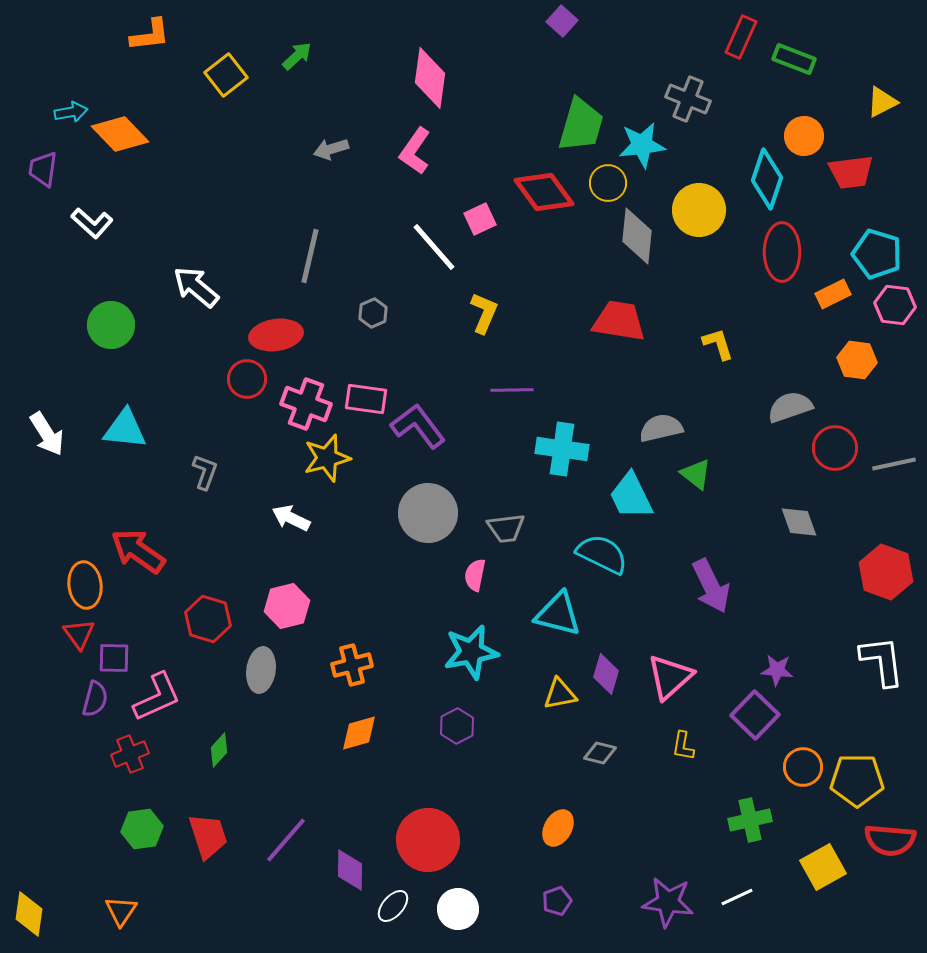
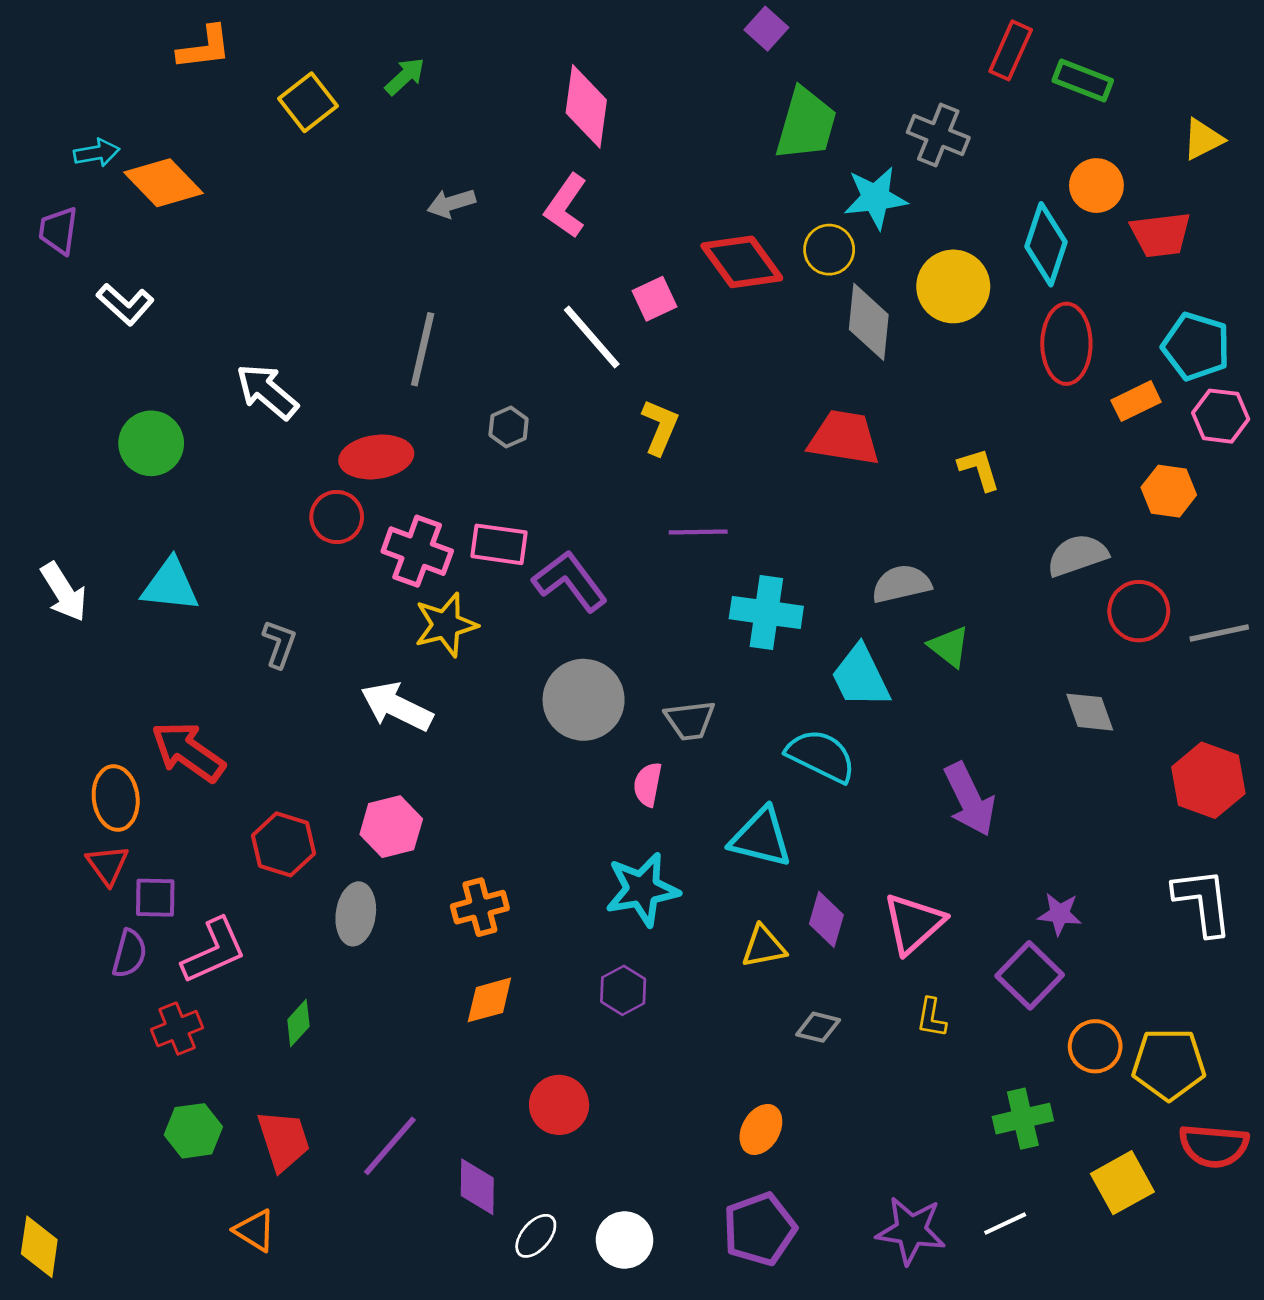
green trapezoid: (581, 125) -> (806, 124), moved
white arrow: (291, 518) -> (397, 707), size x1.4
red circle: (428, 840) -> (559, 1105), moved, size x0.7
purple pentagon: (557, 901) -> (760, 1229), size x1.8
orange triangle: (121, 911) -> (255, 1230), moved, turned -32

